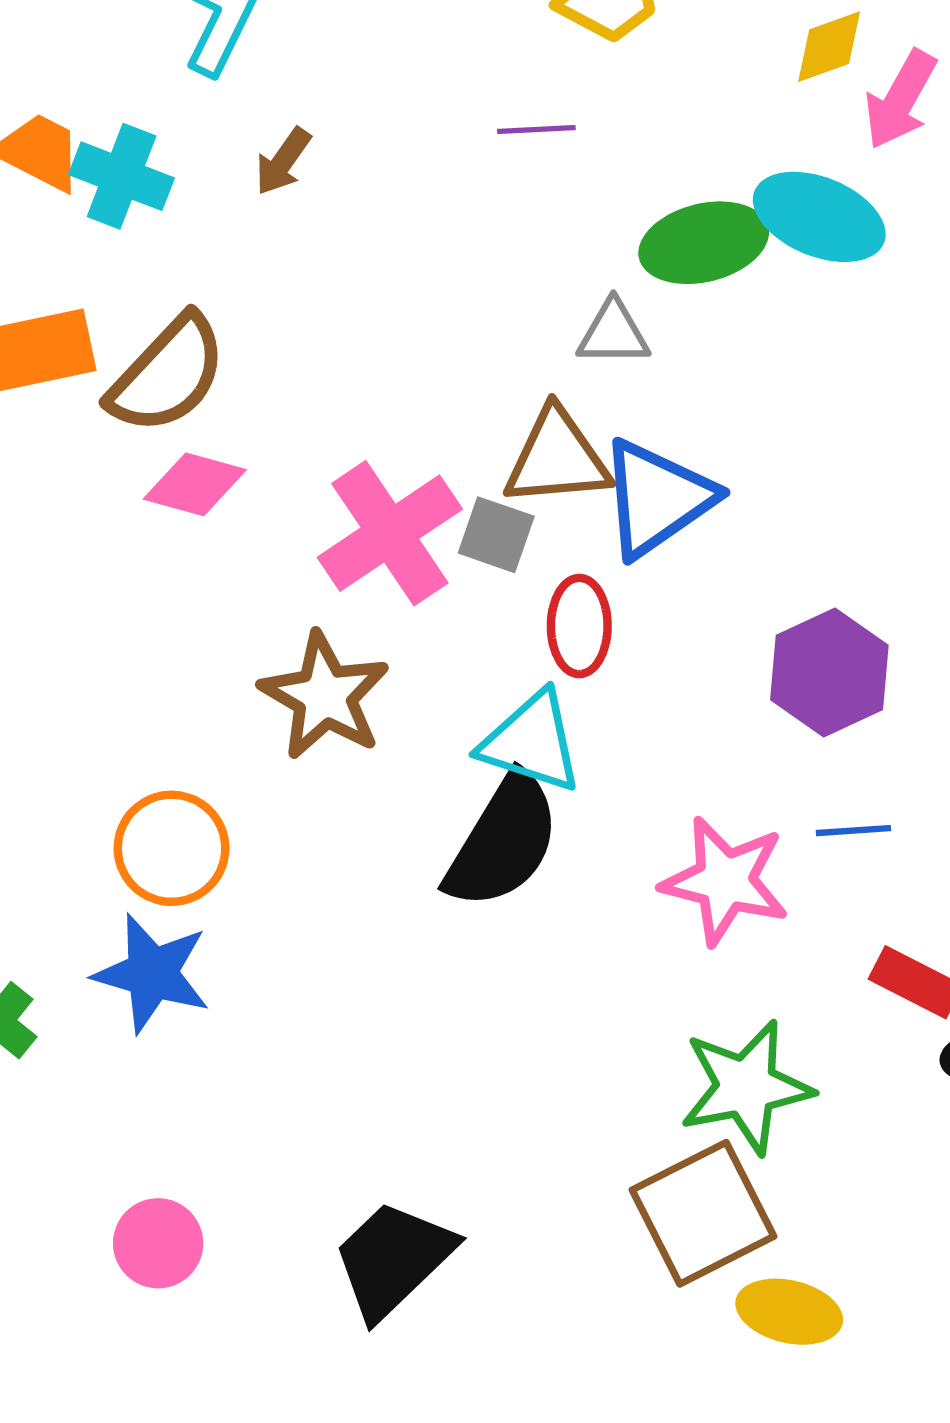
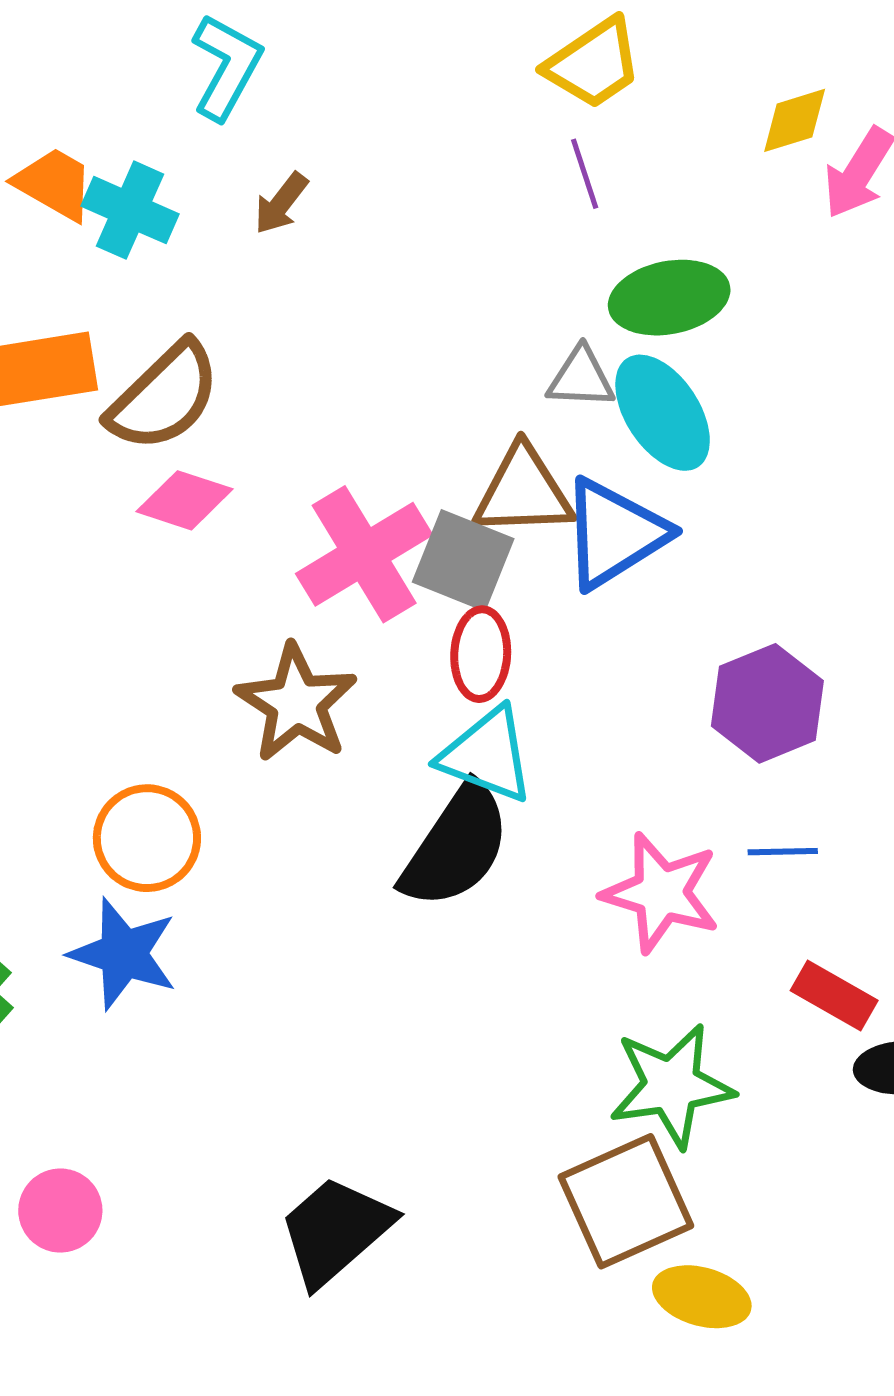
purple line: (536, 129) -> (585, 174), moved, turned 72
cyan ellipse: (819, 217) -> (663, 413), moved, turned 32
gray square: (496, 535) -> (463, 560), size x1.4
red ellipse: (579, 626) -> (481, 654), moved
pink circle: (158, 1243) -> (60, 1211), moved

